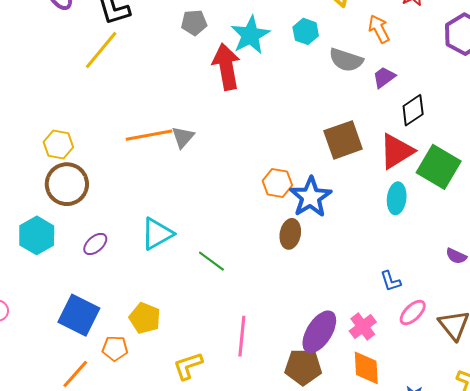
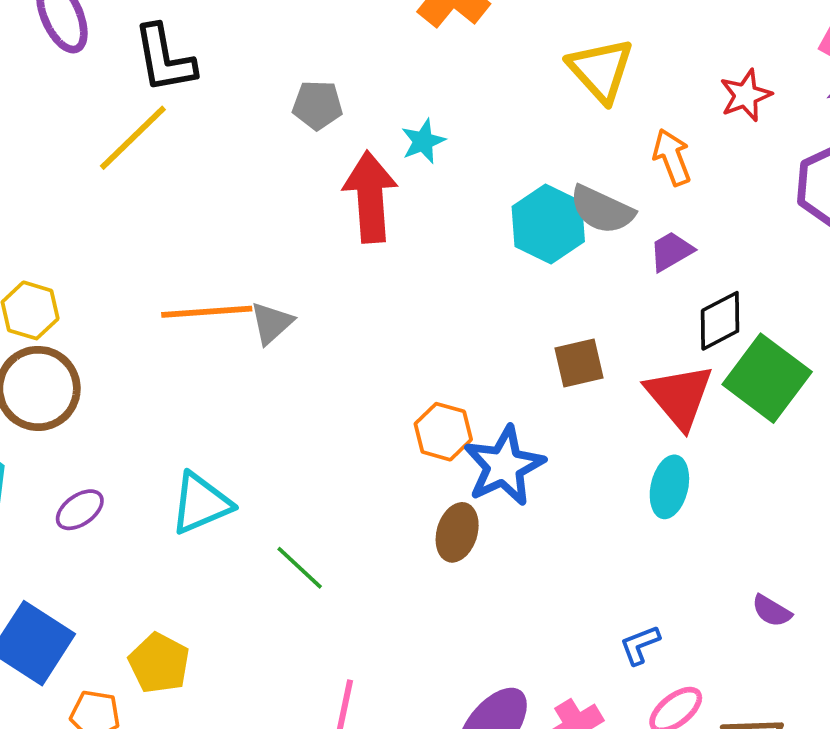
cyan hexagon: (306, 31) -> (548, 224), moved, size x1.5
cyan star: (250, 35) -> (423, 141), size x0.6
brown square: (343, 140) -> (579, 363), size x0.7
red triangle: (397, 151) -> (679, 396), turned -45
green square: (439, 167) -> (767, 378), moved
blue L-shape: (391, 281) -> (640, 645), turned 80

